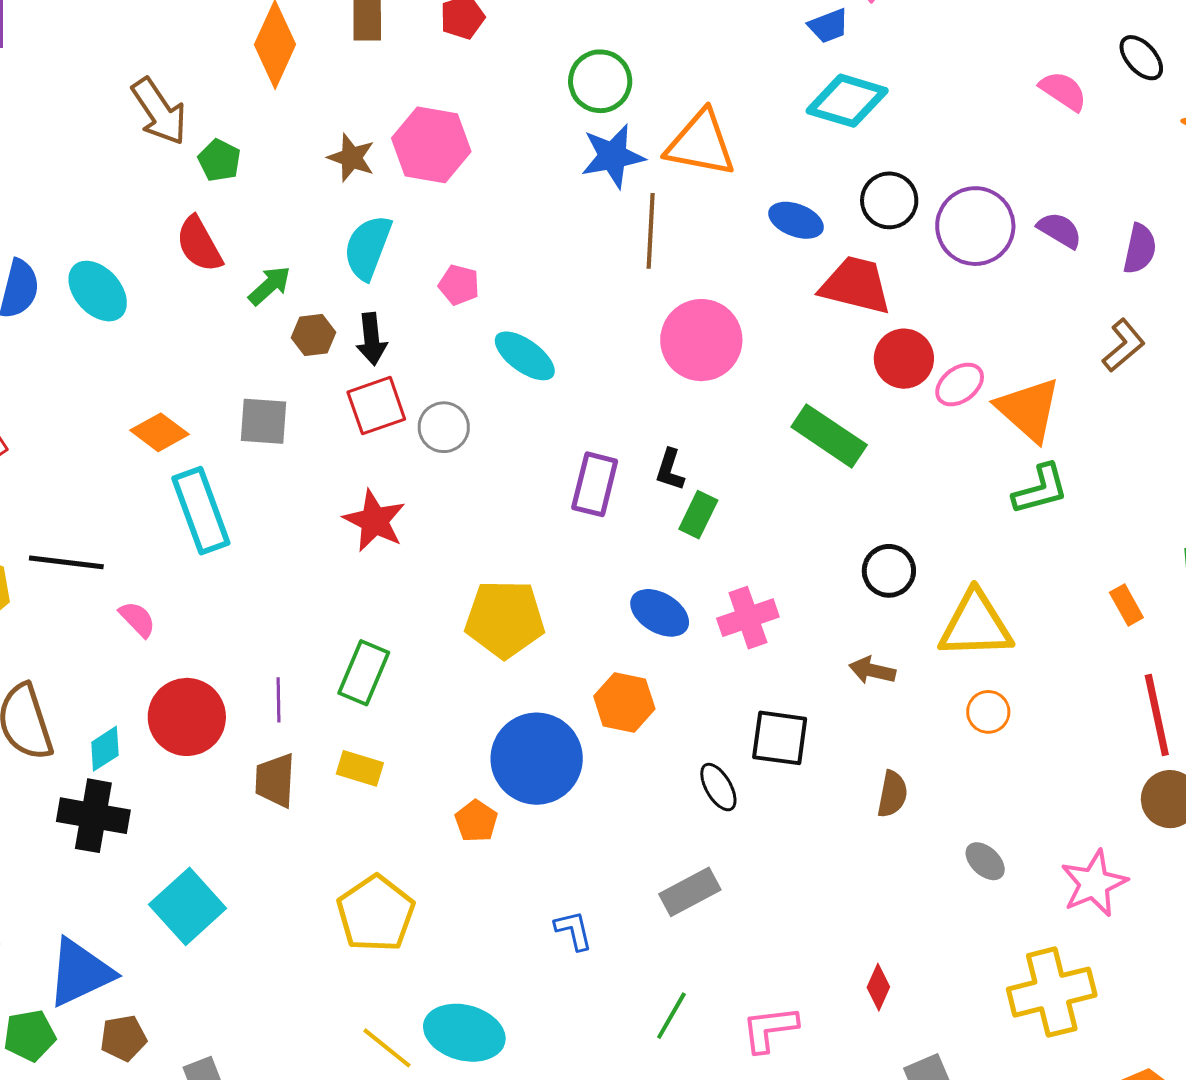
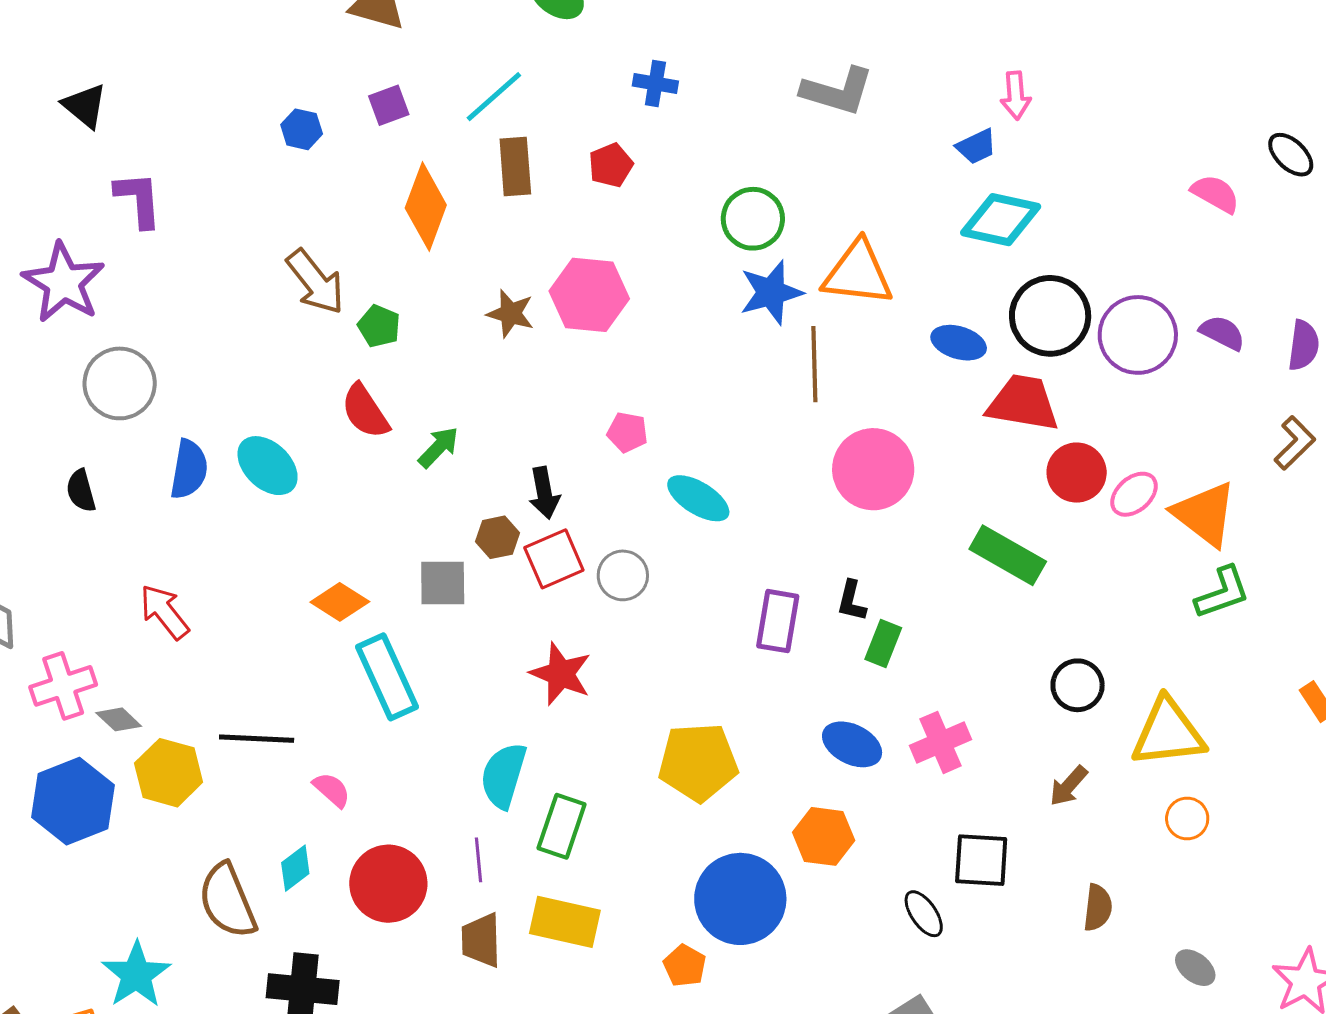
black circle: (889, 200) -> (1050, 316), size x1.4
cyan semicircle: (368, 247) -> (503, 776), moved
brown hexagon: (313, 335) -> (498, 537), moved
brown arrow: (872, 670) -> (1068, 786), turned -57
cyan diamond: (105, 749) -> (295, 868), moved
yellow rectangle: (360, 768) -> (565, 922), size x1.5

